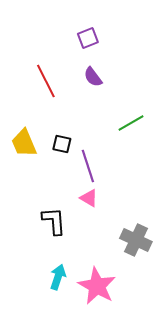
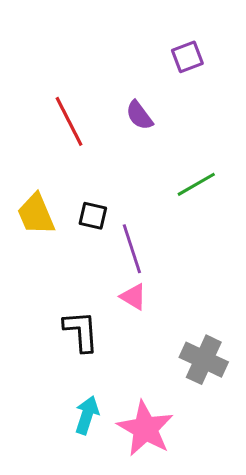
purple square: (88, 38) -> (187, 57), moved

